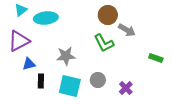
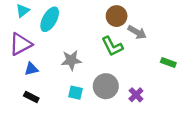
cyan ellipse: (46, 18) -> (50, 19), turned -55
gray circle: (98, 80) -> (106, 86), size x1.5
black rectangle: (41, 81) -> (31, 97), moved, turned -64
cyan square: (70, 86) -> (76, 93), size x0.6

